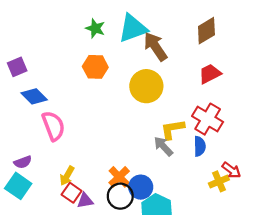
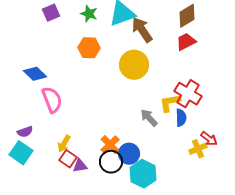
purple square: (17, 67) -> (51, 13), moved
red trapezoid: (210, 74) -> (186, 42), moved
yellow L-shape: (172, 129) -> (170, 103), moved

